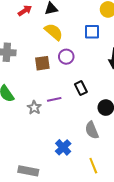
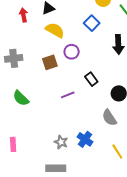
red arrow: (25, 11) -> (23, 15), turned -56
blue square: (92, 32) -> (92, 23), turned -35
gray star: (34, 108) -> (61, 142), moved

